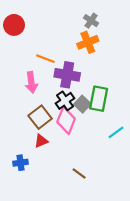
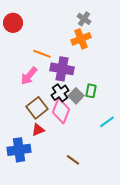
pink arrow: (31, 82) -> (29, 76), turned 48
green rectangle: (99, 99) -> (91, 91), size x0.6
blue cross: (21, 163) -> (19, 150), size x1.6

